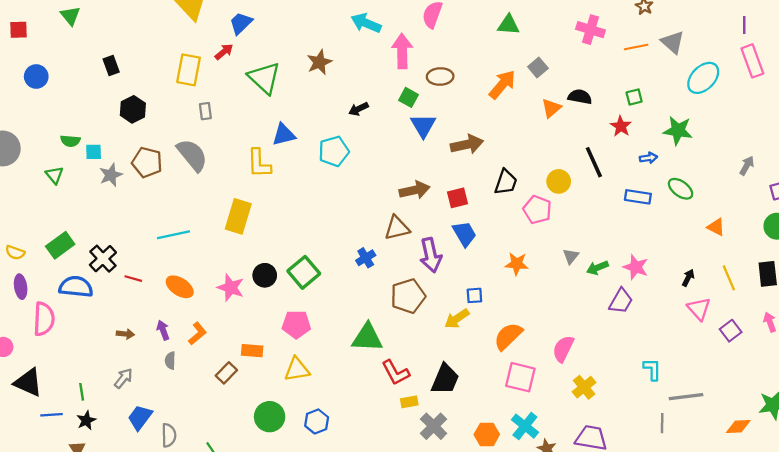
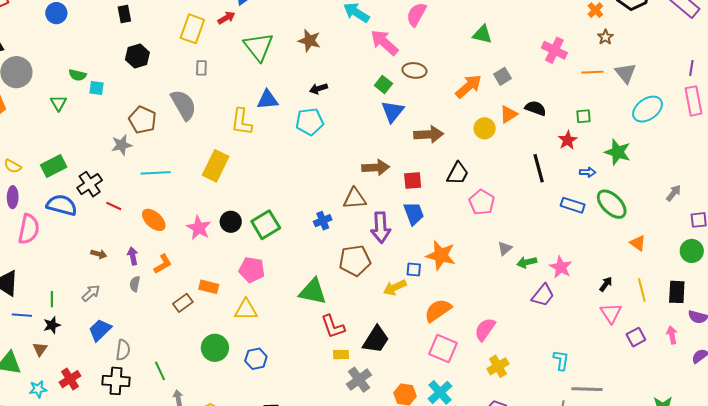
pink arrow: (402, 51) -> (384, 43), turned -56
brown star: (319, 62) -> (309, 41), turned 30
black arrow: (358, 109) -> (318, 89), moved
brown pentagon: (147, 162) -> (143, 120), moved
gray star: (111, 175) -> (122, 145), moved
yellow circle: (559, 181) -> (485, 128), moved
green ellipse: (681, 189) -> (612, 204), size x1.4
orange star: (517, 264) -> (441, 255), moved, size x1.4

